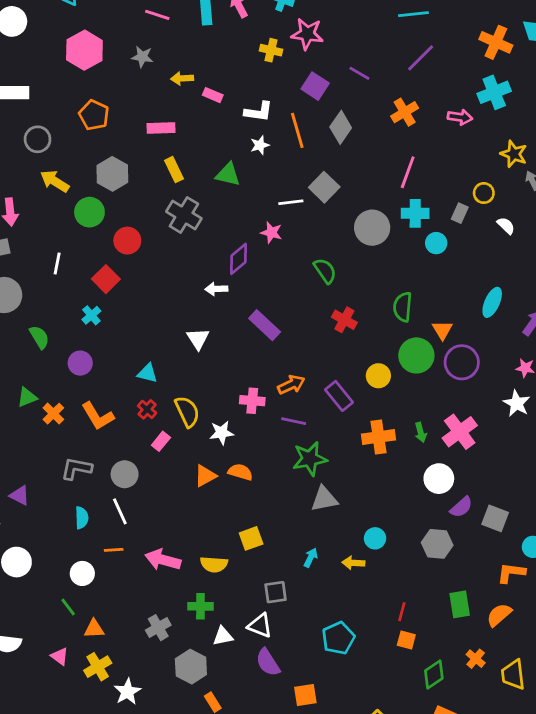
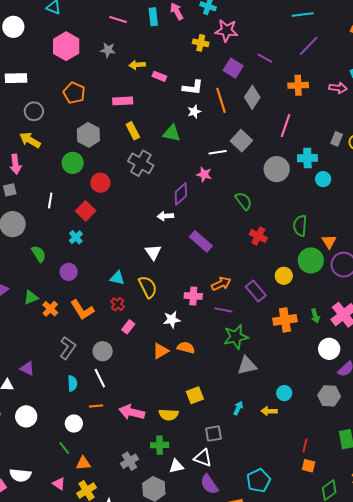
orange cross: (405, 112) -> (298, 85), turned 30
pink line: (408, 172) -> (285, 126), moved
yellow arrow: (55, 181) -> (30, 140), moved
gray rectangle: (460, 213) -> (337, 139), moved
yellow semicircle: (187, 412) -> (148, 287), moved
gray L-shape: (76, 469) -> (68, 348), turned 115
cyan pentagon: (338, 638) -> (259, 481), moved

